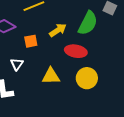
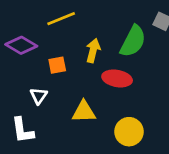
yellow arrow: (58, 30) -> (93, 51), turned -42
yellow circle: (87, 78) -> (129, 132), moved

